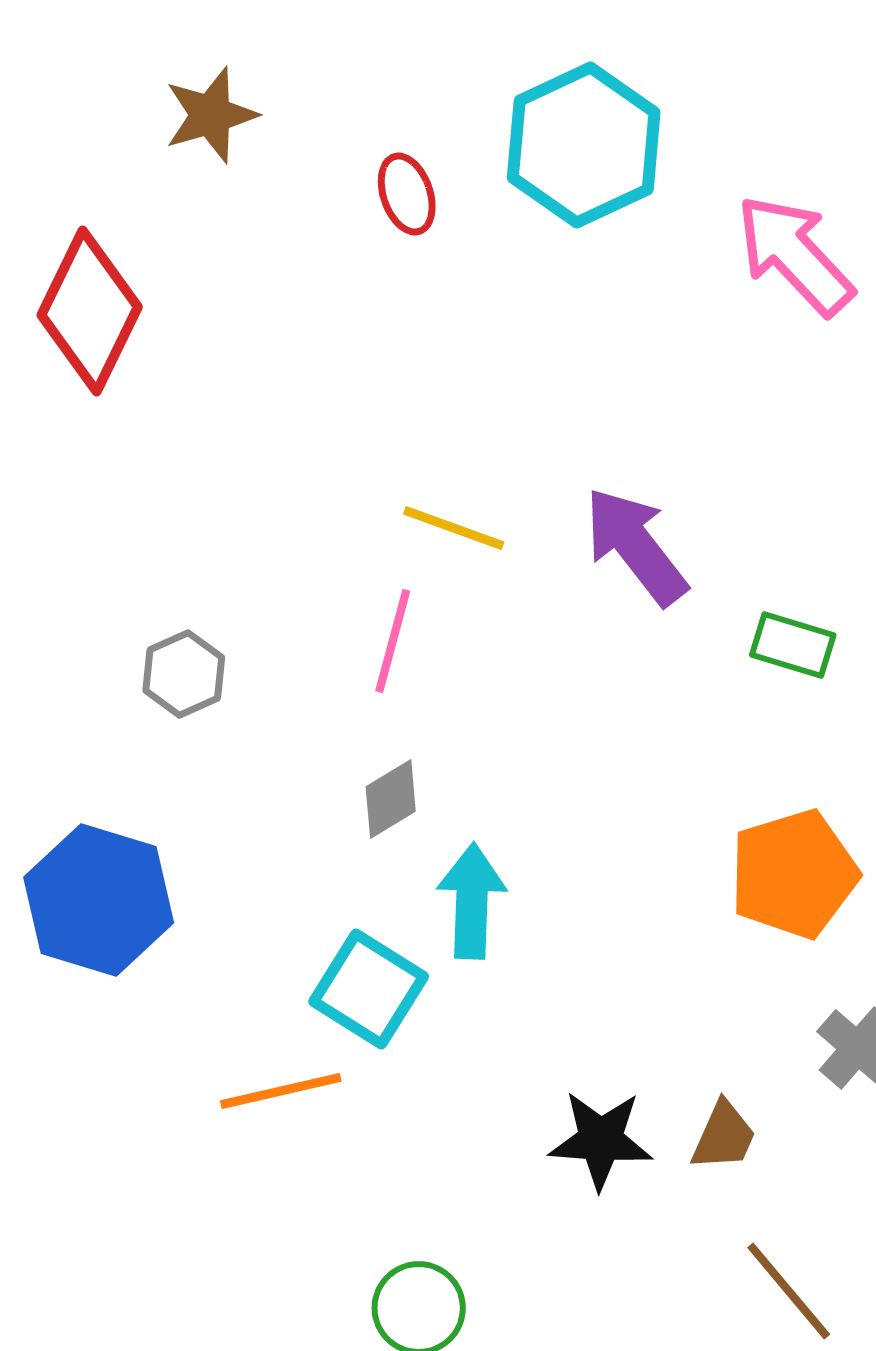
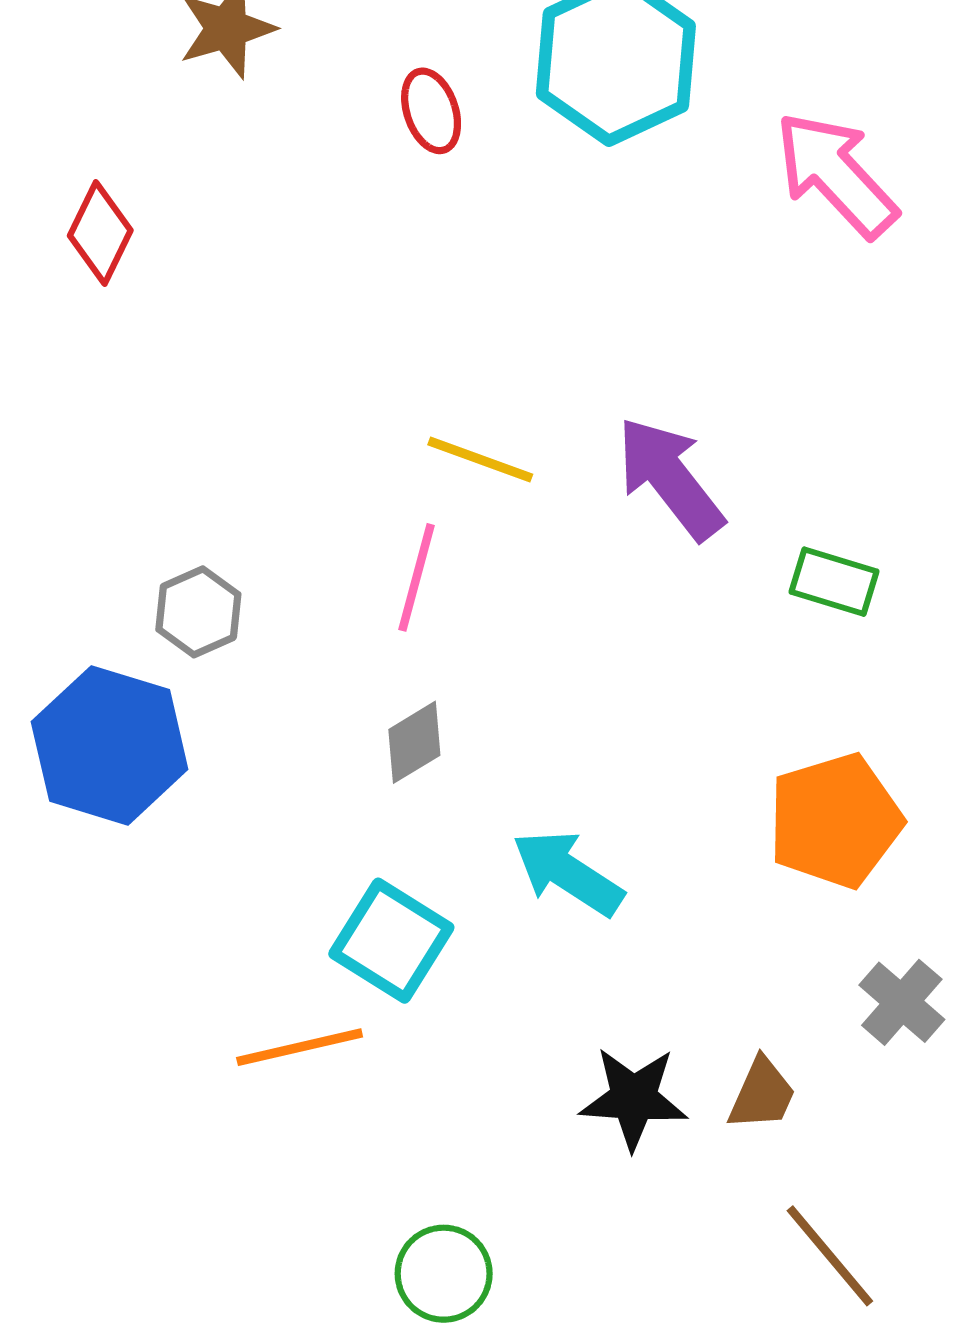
red diamond: (90, 311) -> (100, 233), size x0.6
blue hexagon: (99, 900) -> (110, 745), moved
cyan arrow: (472, 901) -> (568, 873), moved, turned -59

